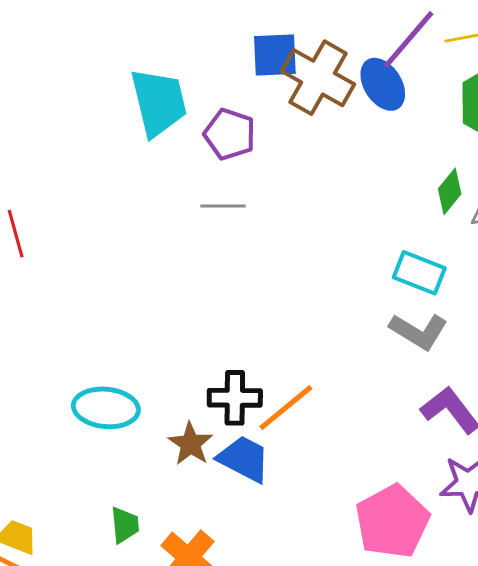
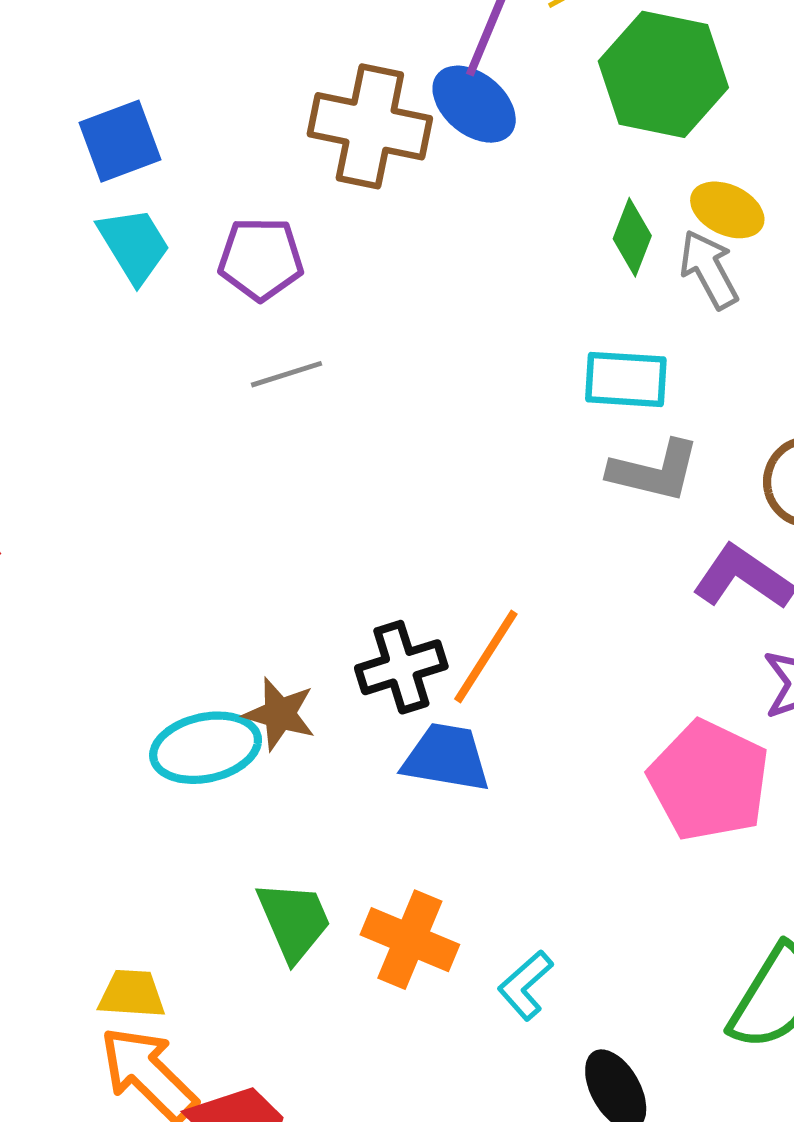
blue square: (275, 55) -> (120, 141), moved
cyan trapezoid: (159, 102) -> (134, 245), size x0.7
brown star: (190, 444) -> (280, 714), moved
green trapezoid: (125, 525) -> (294, 921), size x1.4

